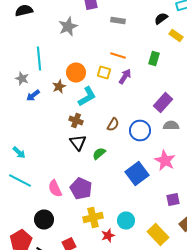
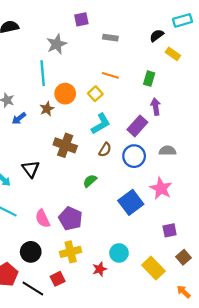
cyan line: (39, 58) -> (43, 73), moved
yellow square: (104, 72) -> (95, 94), turned 32
purple arrow: (125, 76) -> (156, 107), moved, turned -42
cyan L-shape: (87, 96) -> (101, 124), moved
purple rectangle: (163, 102) -> (137, 126), moved
brown cross: (76, 120) -> (65, 145), size x1.5
black triangle: (78, 142) -> (31, 169), moved
yellow cross: (93, 218) -> (71, 252), moved

